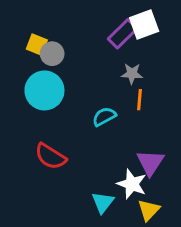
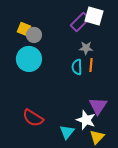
white square: (144, 25) -> (94, 16), turned 36
cyan semicircle: (104, 117) -> (77, 67), moved, turned -63
red semicircle: (51, 156) -> (33, 118), moved

